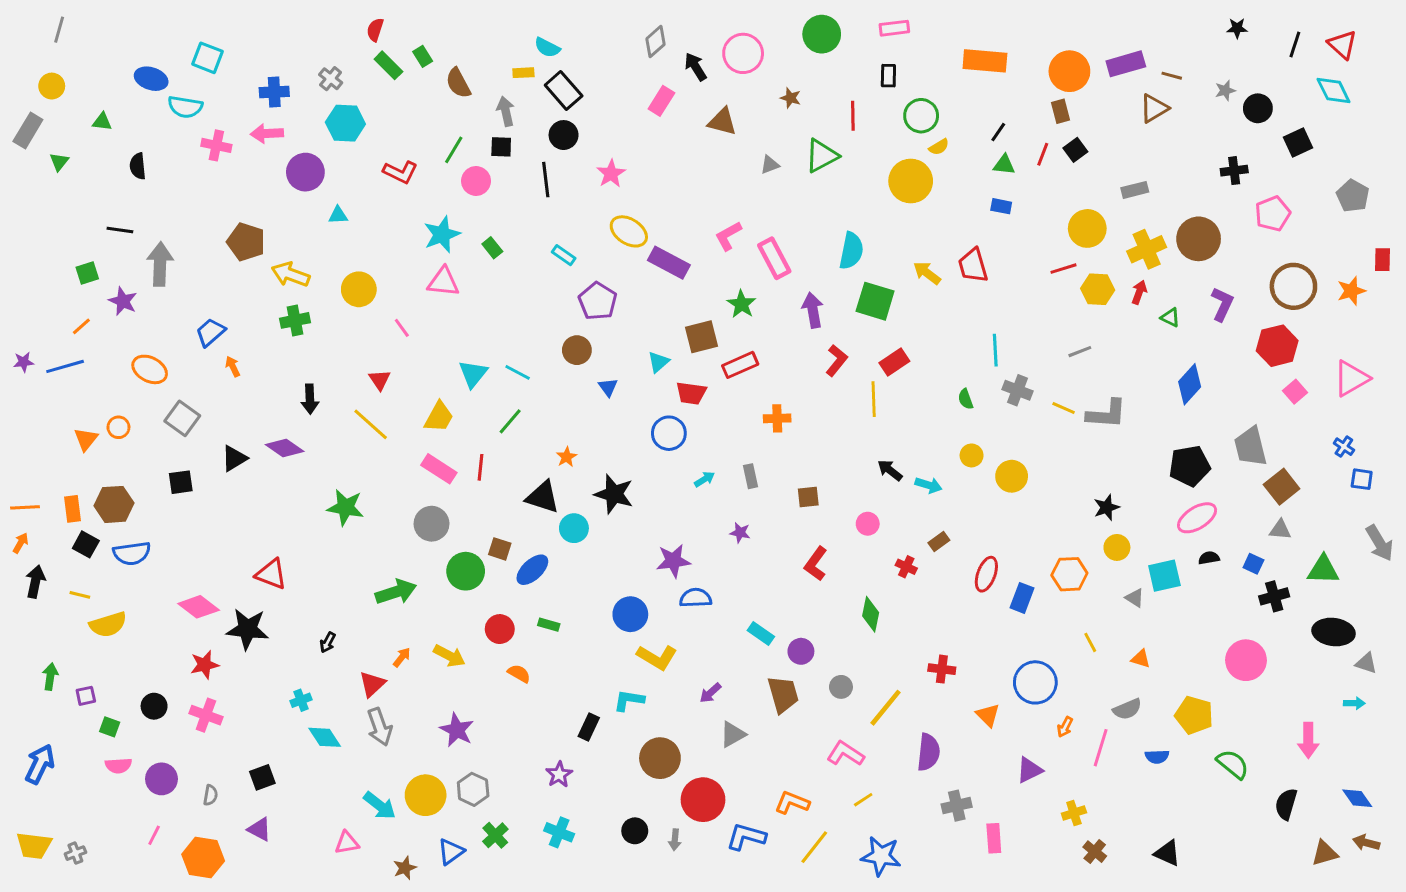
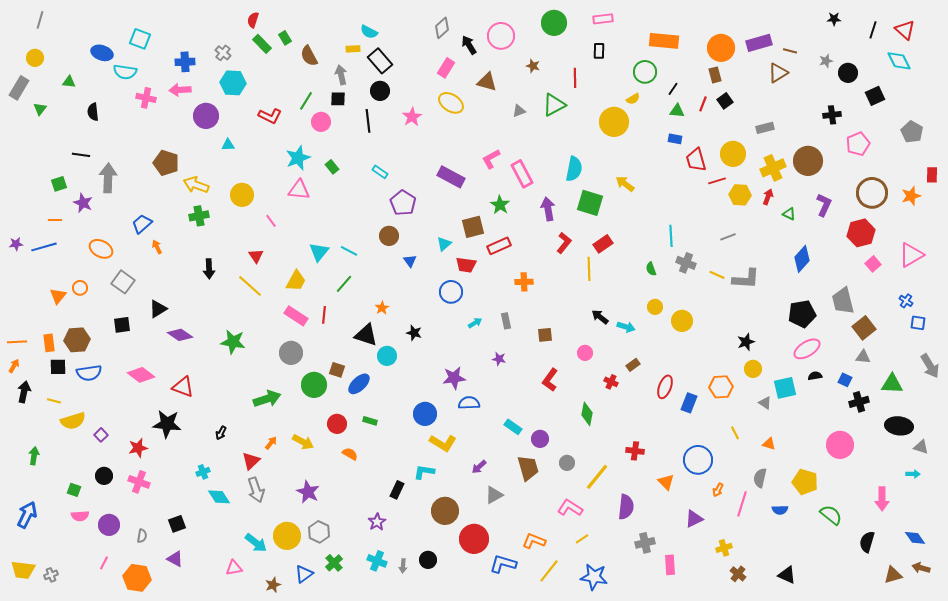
green circle: (921, 116) -> (645, 72), moved
yellow ellipse: (629, 231) -> (451, 103), moved
red trapezoid: (973, 266) -> (696, 160), moved
orange line: (81, 326) -> (55, 220), turned 40
purple diamond: (285, 448) -> (180, 335), moved
black star: (614, 494) -> (414, 333), size x0.6
black square: (86, 544) -> (58, 367), turned -30
pink diamond: (199, 607) -> (141, 375), moved
purple square: (86, 696) -> (101, 435), moved, turned -32
gray semicircle: (1127, 709) -> (760, 478), turned 126
gray arrow: (675, 840) -> (403, 566), moved

